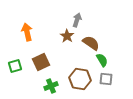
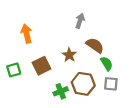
brown star: (67, 36) -> (69, 55), moved
green cross: (51, 86) -> (61, 91), moved

